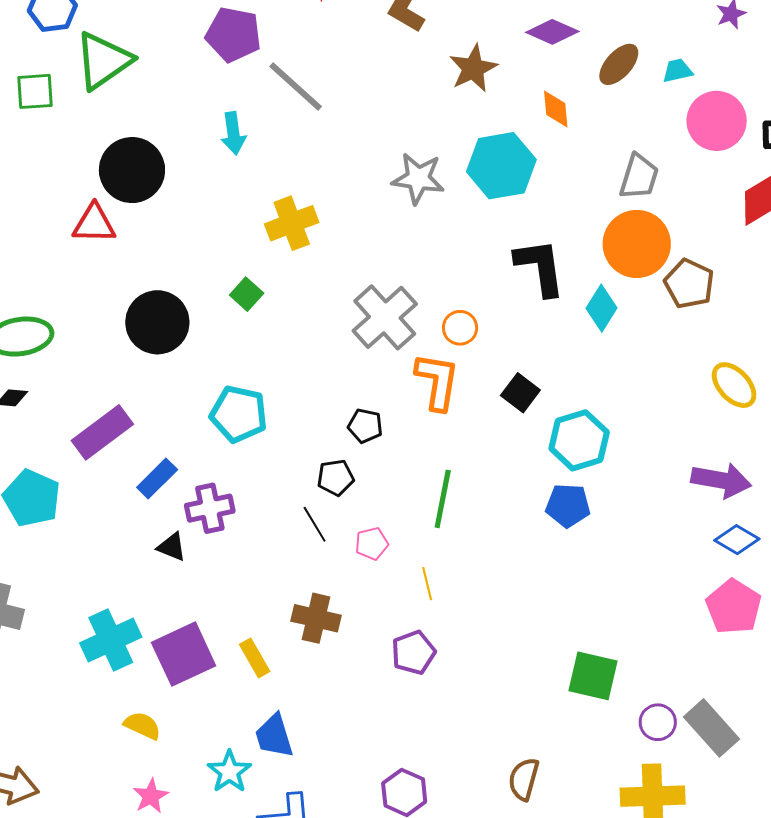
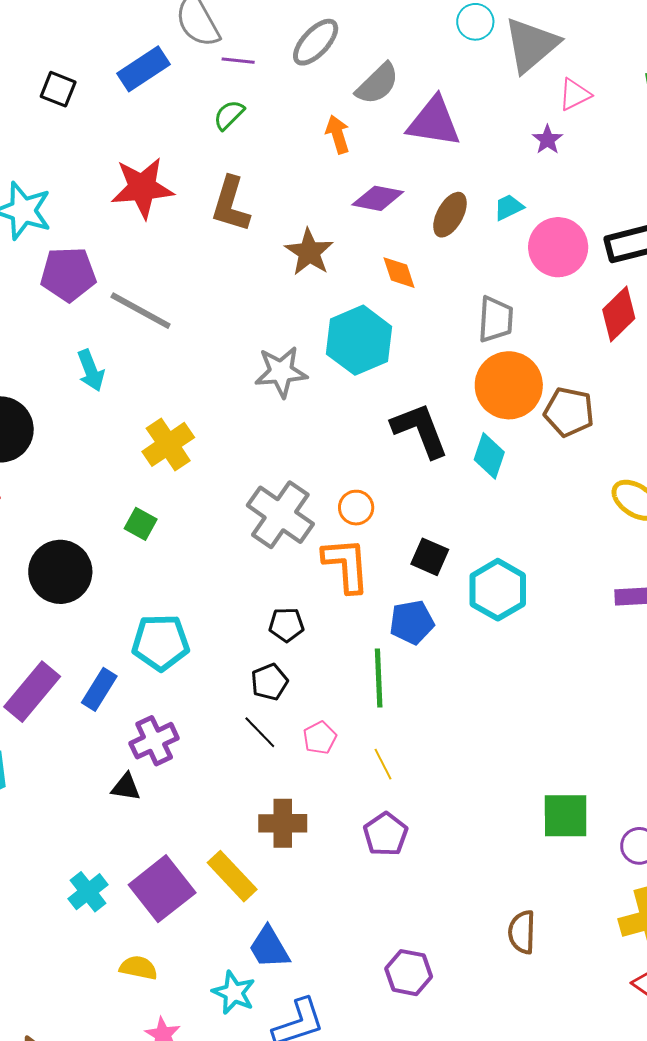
blue rectangle: (157, 478) -> (99, 689), moved
blue pentagon: (568, 505) -> (412, 622), moved
cyan cross: (111, 640) -> (88, 892), size x0.7
yellow rectangle: (255, 658) -> (232, 876), size x1.4

